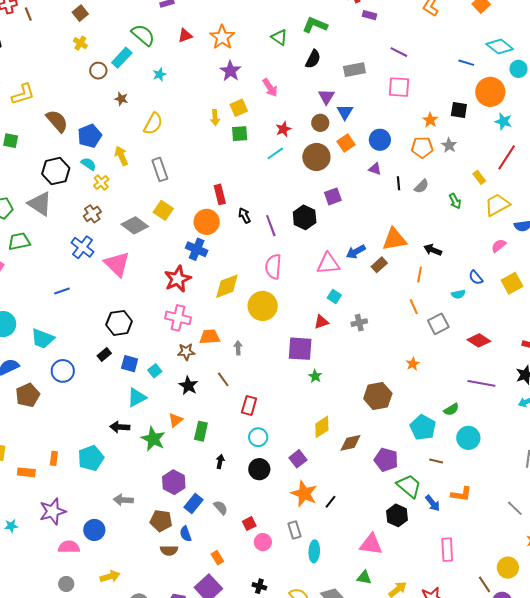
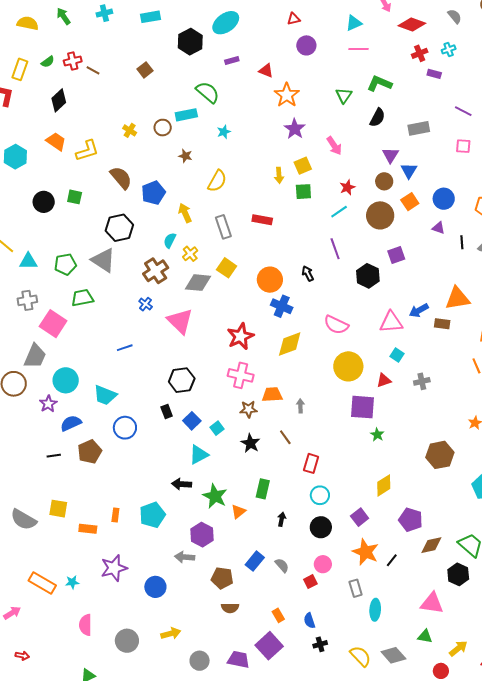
brown line: (28, 14) -> (93, 70), turned -40
red triangle: (185, 35) -> (266, 71), moved, turned 42
green triangle: (279, 37) -> (344, 95), turned 30
yellow cross: (80, 43) -> (130, 130), moved
cyan rectangle: (122, 58) -> (186, 115), turned 35
pink square: (399, 87) -> (463, 146), size x0.7
cyan semicircle: (89, 164) -> (170, 240), moved, turned -98
yellow cross: (101, 183) -> (190, 254), moved
red rectangle: (220, 194) -> (262, 220), moved, turned -66
brown cross: (92, 214) -> (156, 271), size x1.4
gray diamond: (135, 225) -> (198, 283), turned -32
purple line: (271, 226) -> (335, 249), moved
blue cross: (82, 247) -> (146, 304), size x0.6
blue cross: (197, 249) -> (282, 306), moved
brown rectangle: (379, 265) -> (442, 324), turned 49
pink semicircle: (273, 267) -> (336, 325), turned -70
yellow circle: (263, 306) -> (348, 366), moved
black rectangle: (104, 355) -> (167, 412), turned -72
blue square: (130, 364) -> (192, 421), turned 30
orange triangle: (176, 420) -> (238, 512), moved
brown diamond: (350, 443) -> (431, 545), moved
purple pentagon: (386, 460) -> (411, 520), moved
purple hexagon: (174, 482) -> (202, 535), moved
blue semicircle: (186, 534) -> (309, 621), moved
pink circle: (263, 542) -> (323, 564), moved
pink semicircle: (69, 547) -> (85, 625), moved, turned -90
gray circle: (66, 584) -> (127, 641), size x1.5
black cross: (259, 586) -> (320, 644), turned -32

